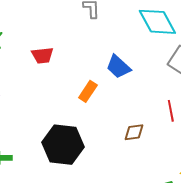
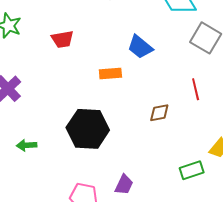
orange rectangle: (88, 91) -> (110, 73), turned 55

